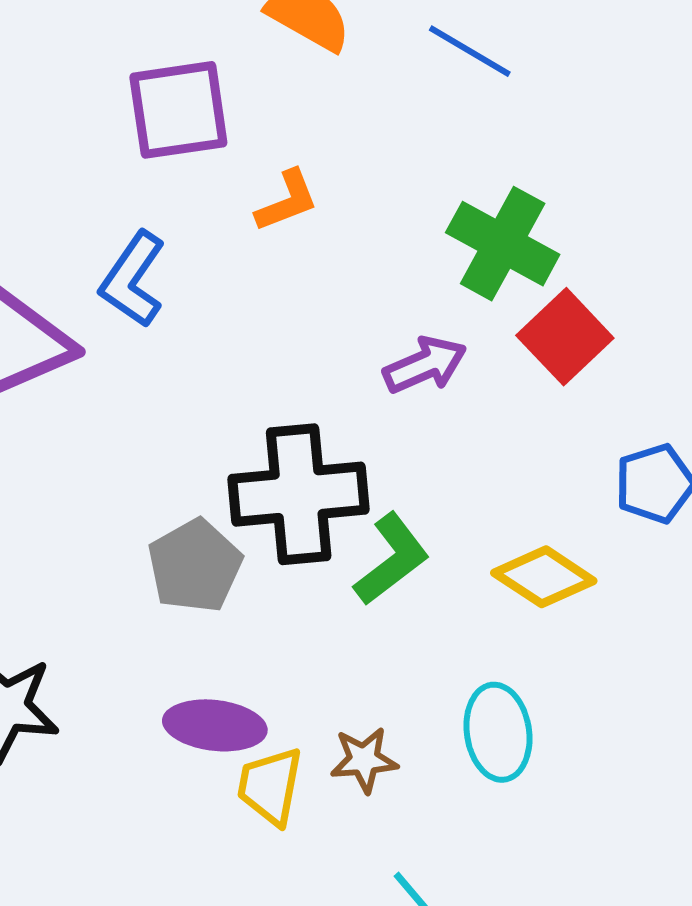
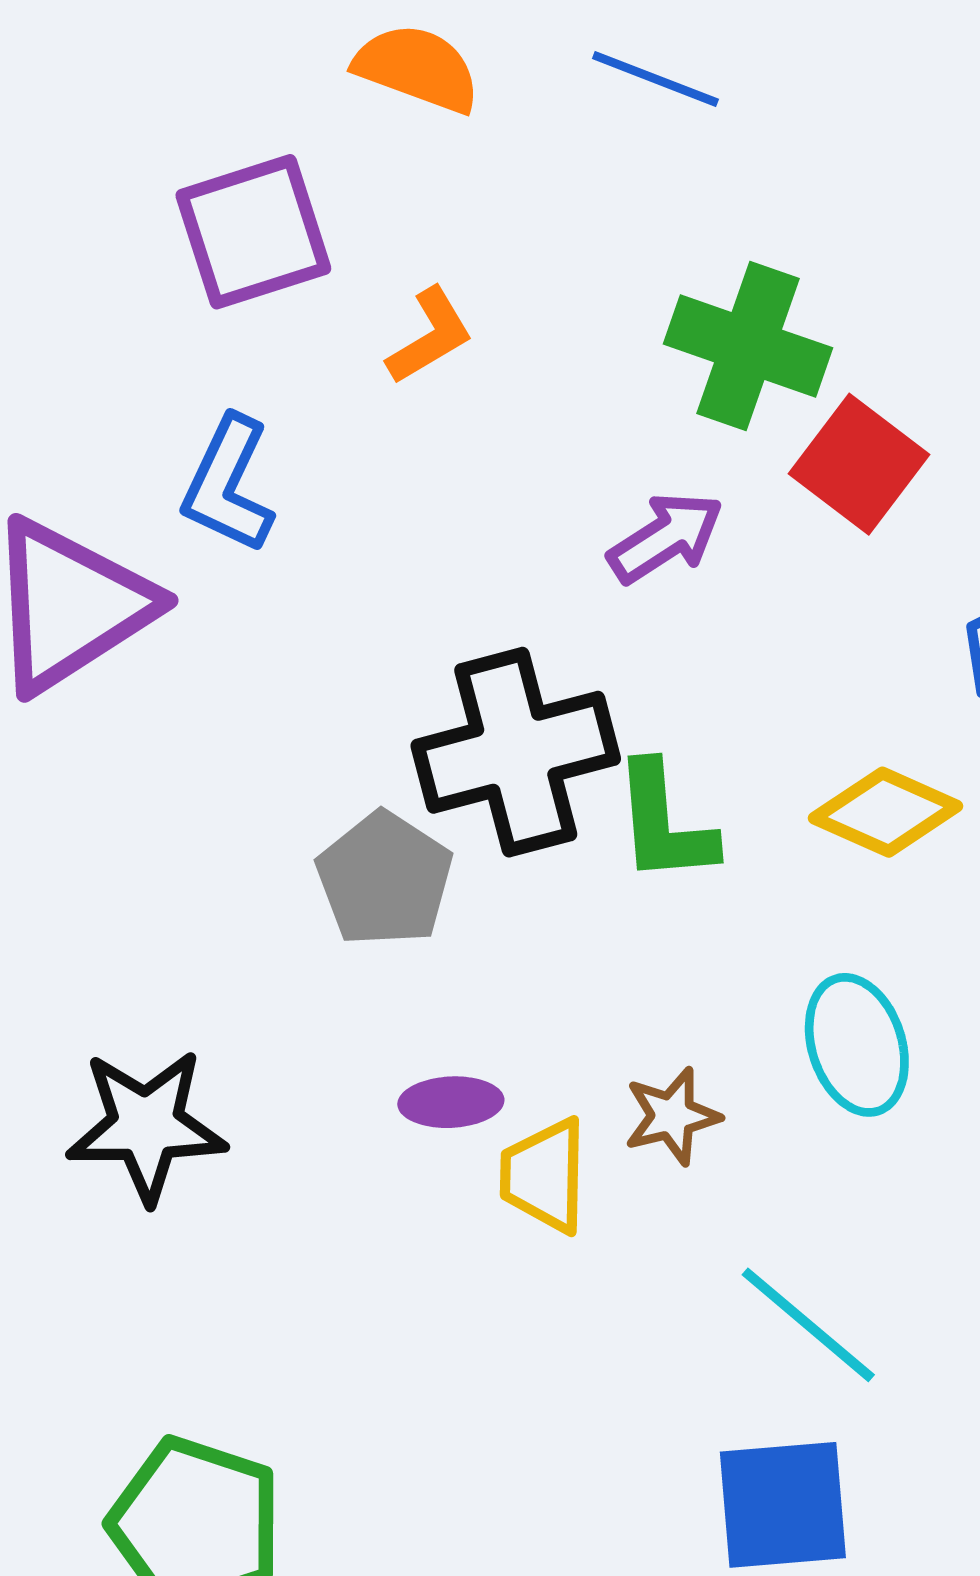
green L-shape: (392, 559) -> (664, 823), turned 132
purple ellipse: (215, 725) -> (451, 1102), size x0.7

